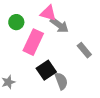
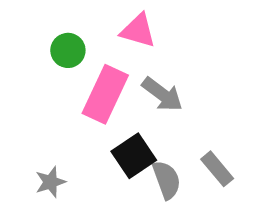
gray arrow: (59, 25) -> (162, 94), moved
gray rectangle: (84, 50) -> (217, 169), moved

